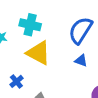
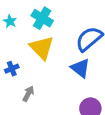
blue triangle: (81, 61) -> (80, 68), size x1.5

